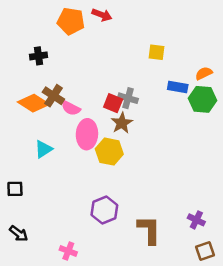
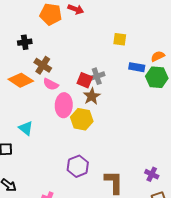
brown cross: (53, 96) -> (43, 65), moved
gray cross: (128, 98) -> (97, 76), turned -35
cyan triangle: (43, 149) -> (26, 128), moved, turned -49

